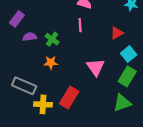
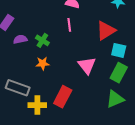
red triangle: (117, 33) -> (106, 31), size x1.5
cyan square: (129, 54) -> (119, 50), turned -35

